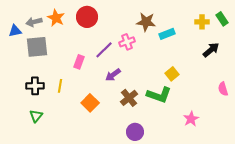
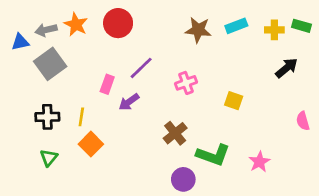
green rectangle: (222, 19) -> (302, 26), turned -40
cyan rectangle: (167, 34) -> (236, 26), moved
pink cross: (127, 42) -> (186, 83), moved
gray square: (37, 47) -> (50, 64), turned -30
yellow square: (172, 74) -> (234, 101), turned -32
purple arrow: (113, 75) -> (129, 102), moved
green L-shape: (159, 95) -> (213, 155), moved
orange square: (90, 103) -> (91, 144), moved

